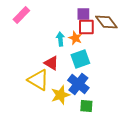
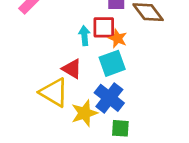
red square: (86, 27) -> (104, 27), moved
orange star: (75, 38) -> (118, 38), moved

